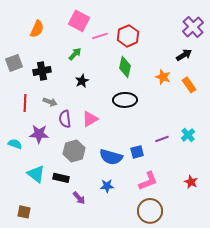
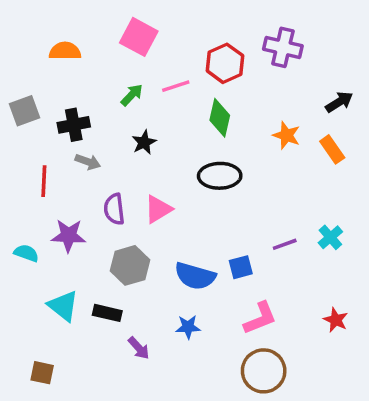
purple cross: (193, 27) -> (283, 47), moved, turned -35
orange semicircle: (37, 29) -> (65, 51), turned -114
pink line: (100, 36) -> (176, 86), moved
black arrow: (184, 55) -> (339, 102), moved
gray arrow: (50, 102) -> (88, 162), moved

